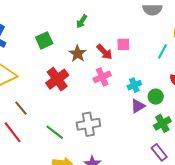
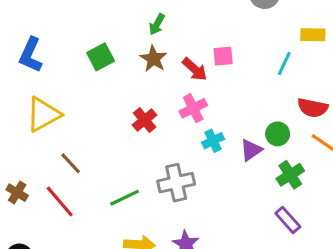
brown star: (78, 54) -> (153, 59), moved
red cross: (57, 79) -> (145, 120), moved, size x0.7
cyan cross: (134, 85) -> (213, 141), moved
green line: (55, 132) -> (125, 198), turned -60

